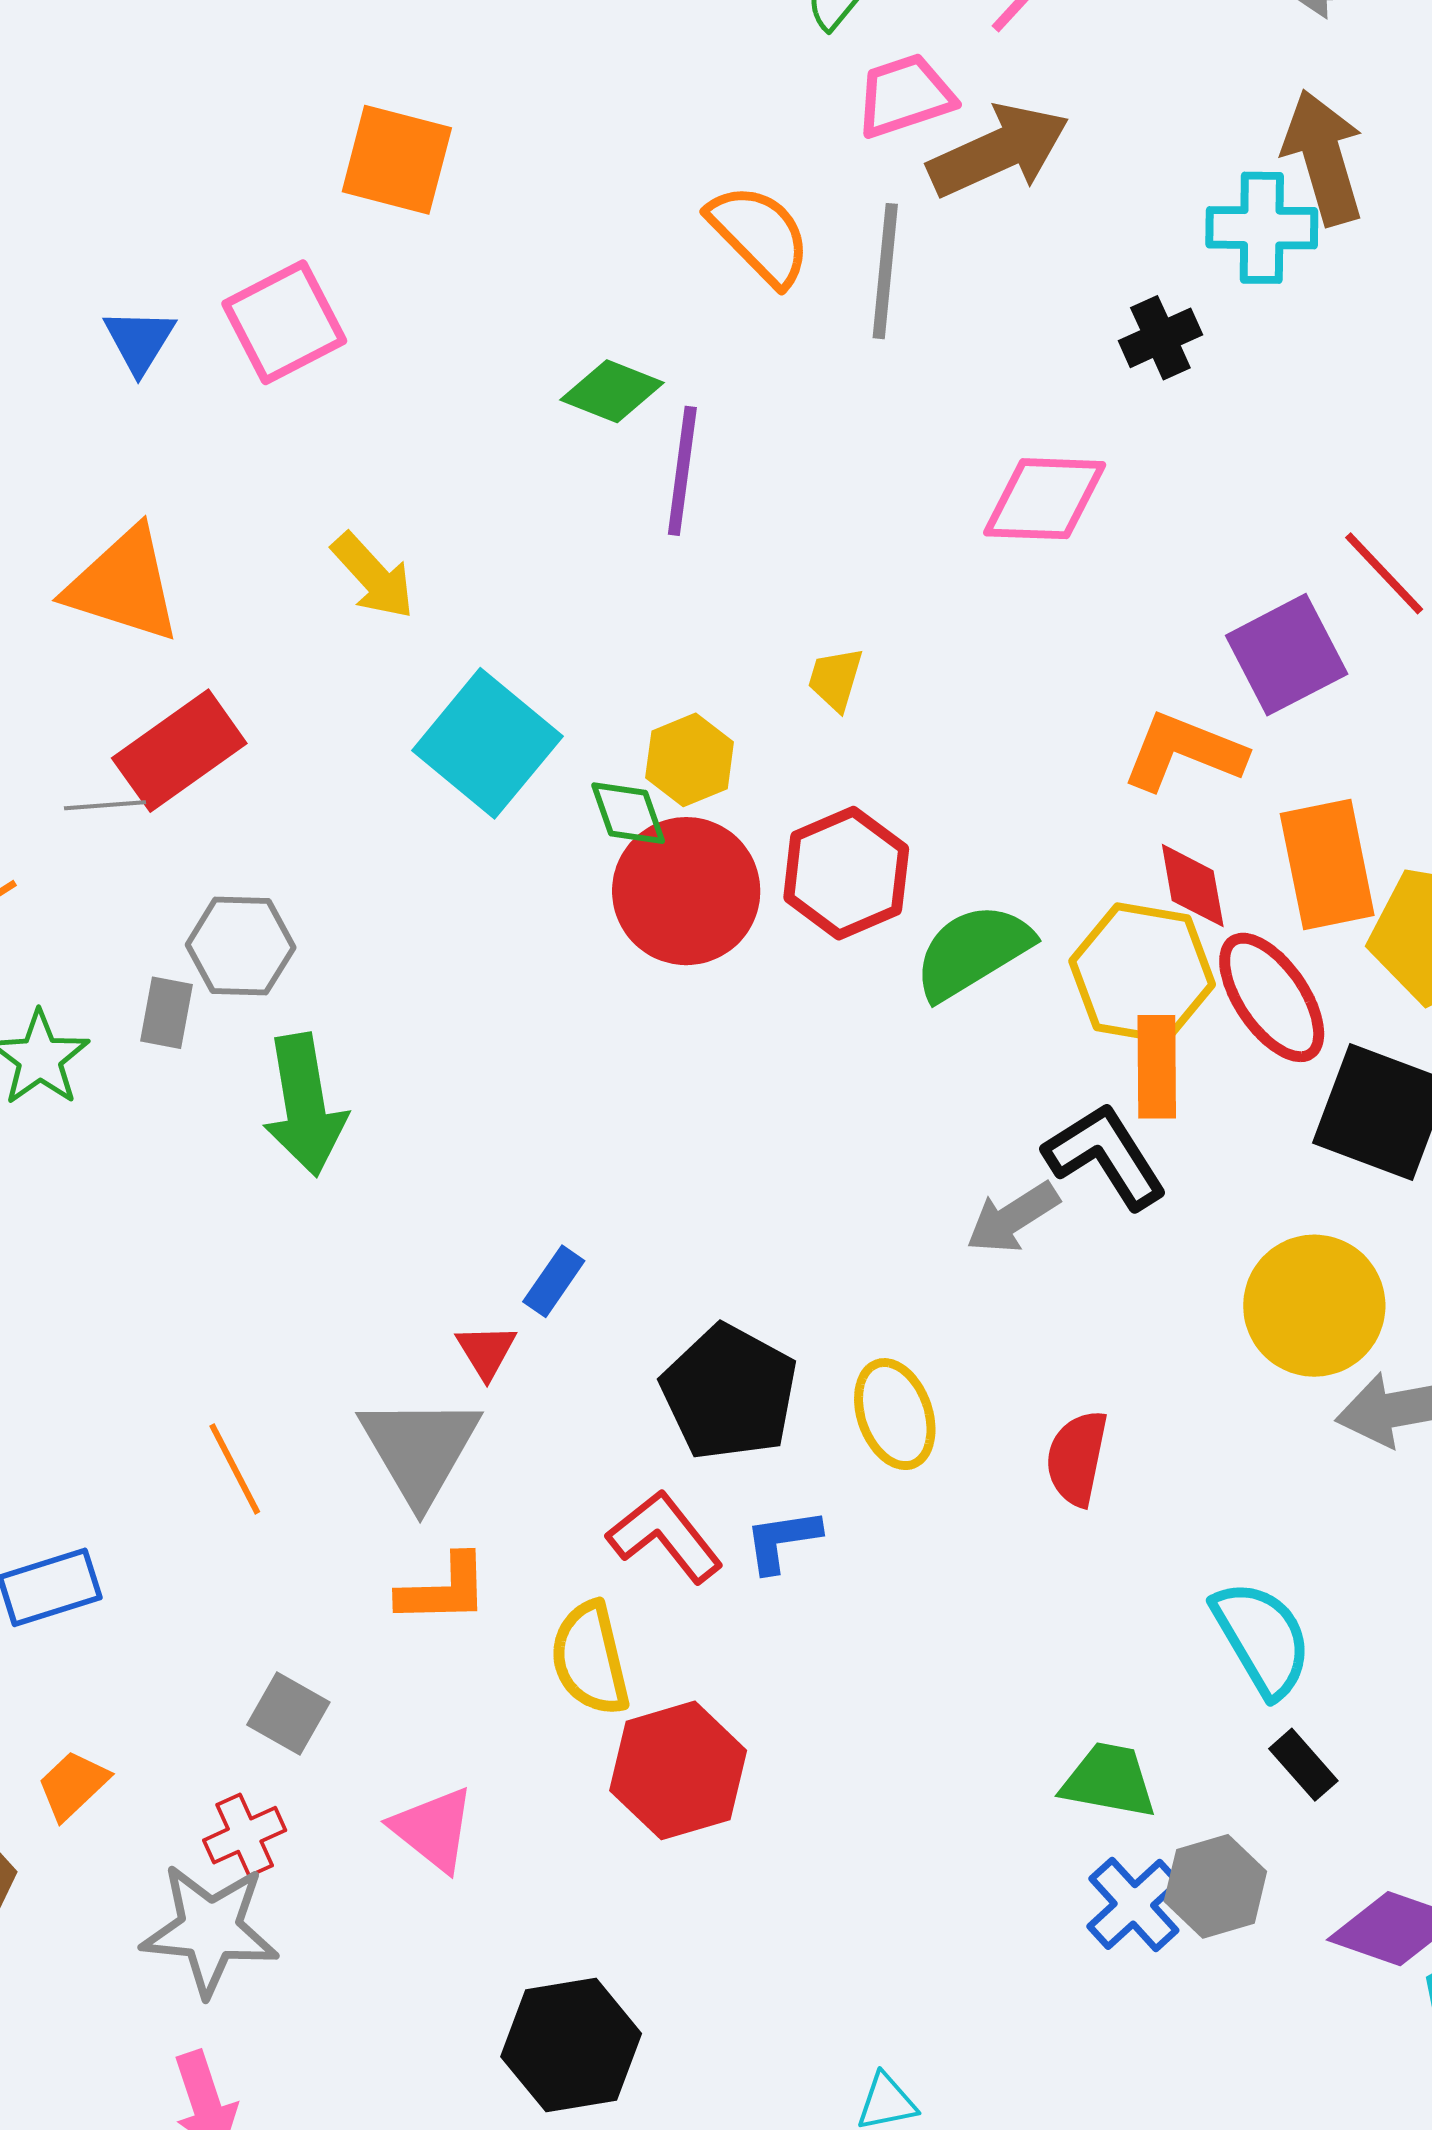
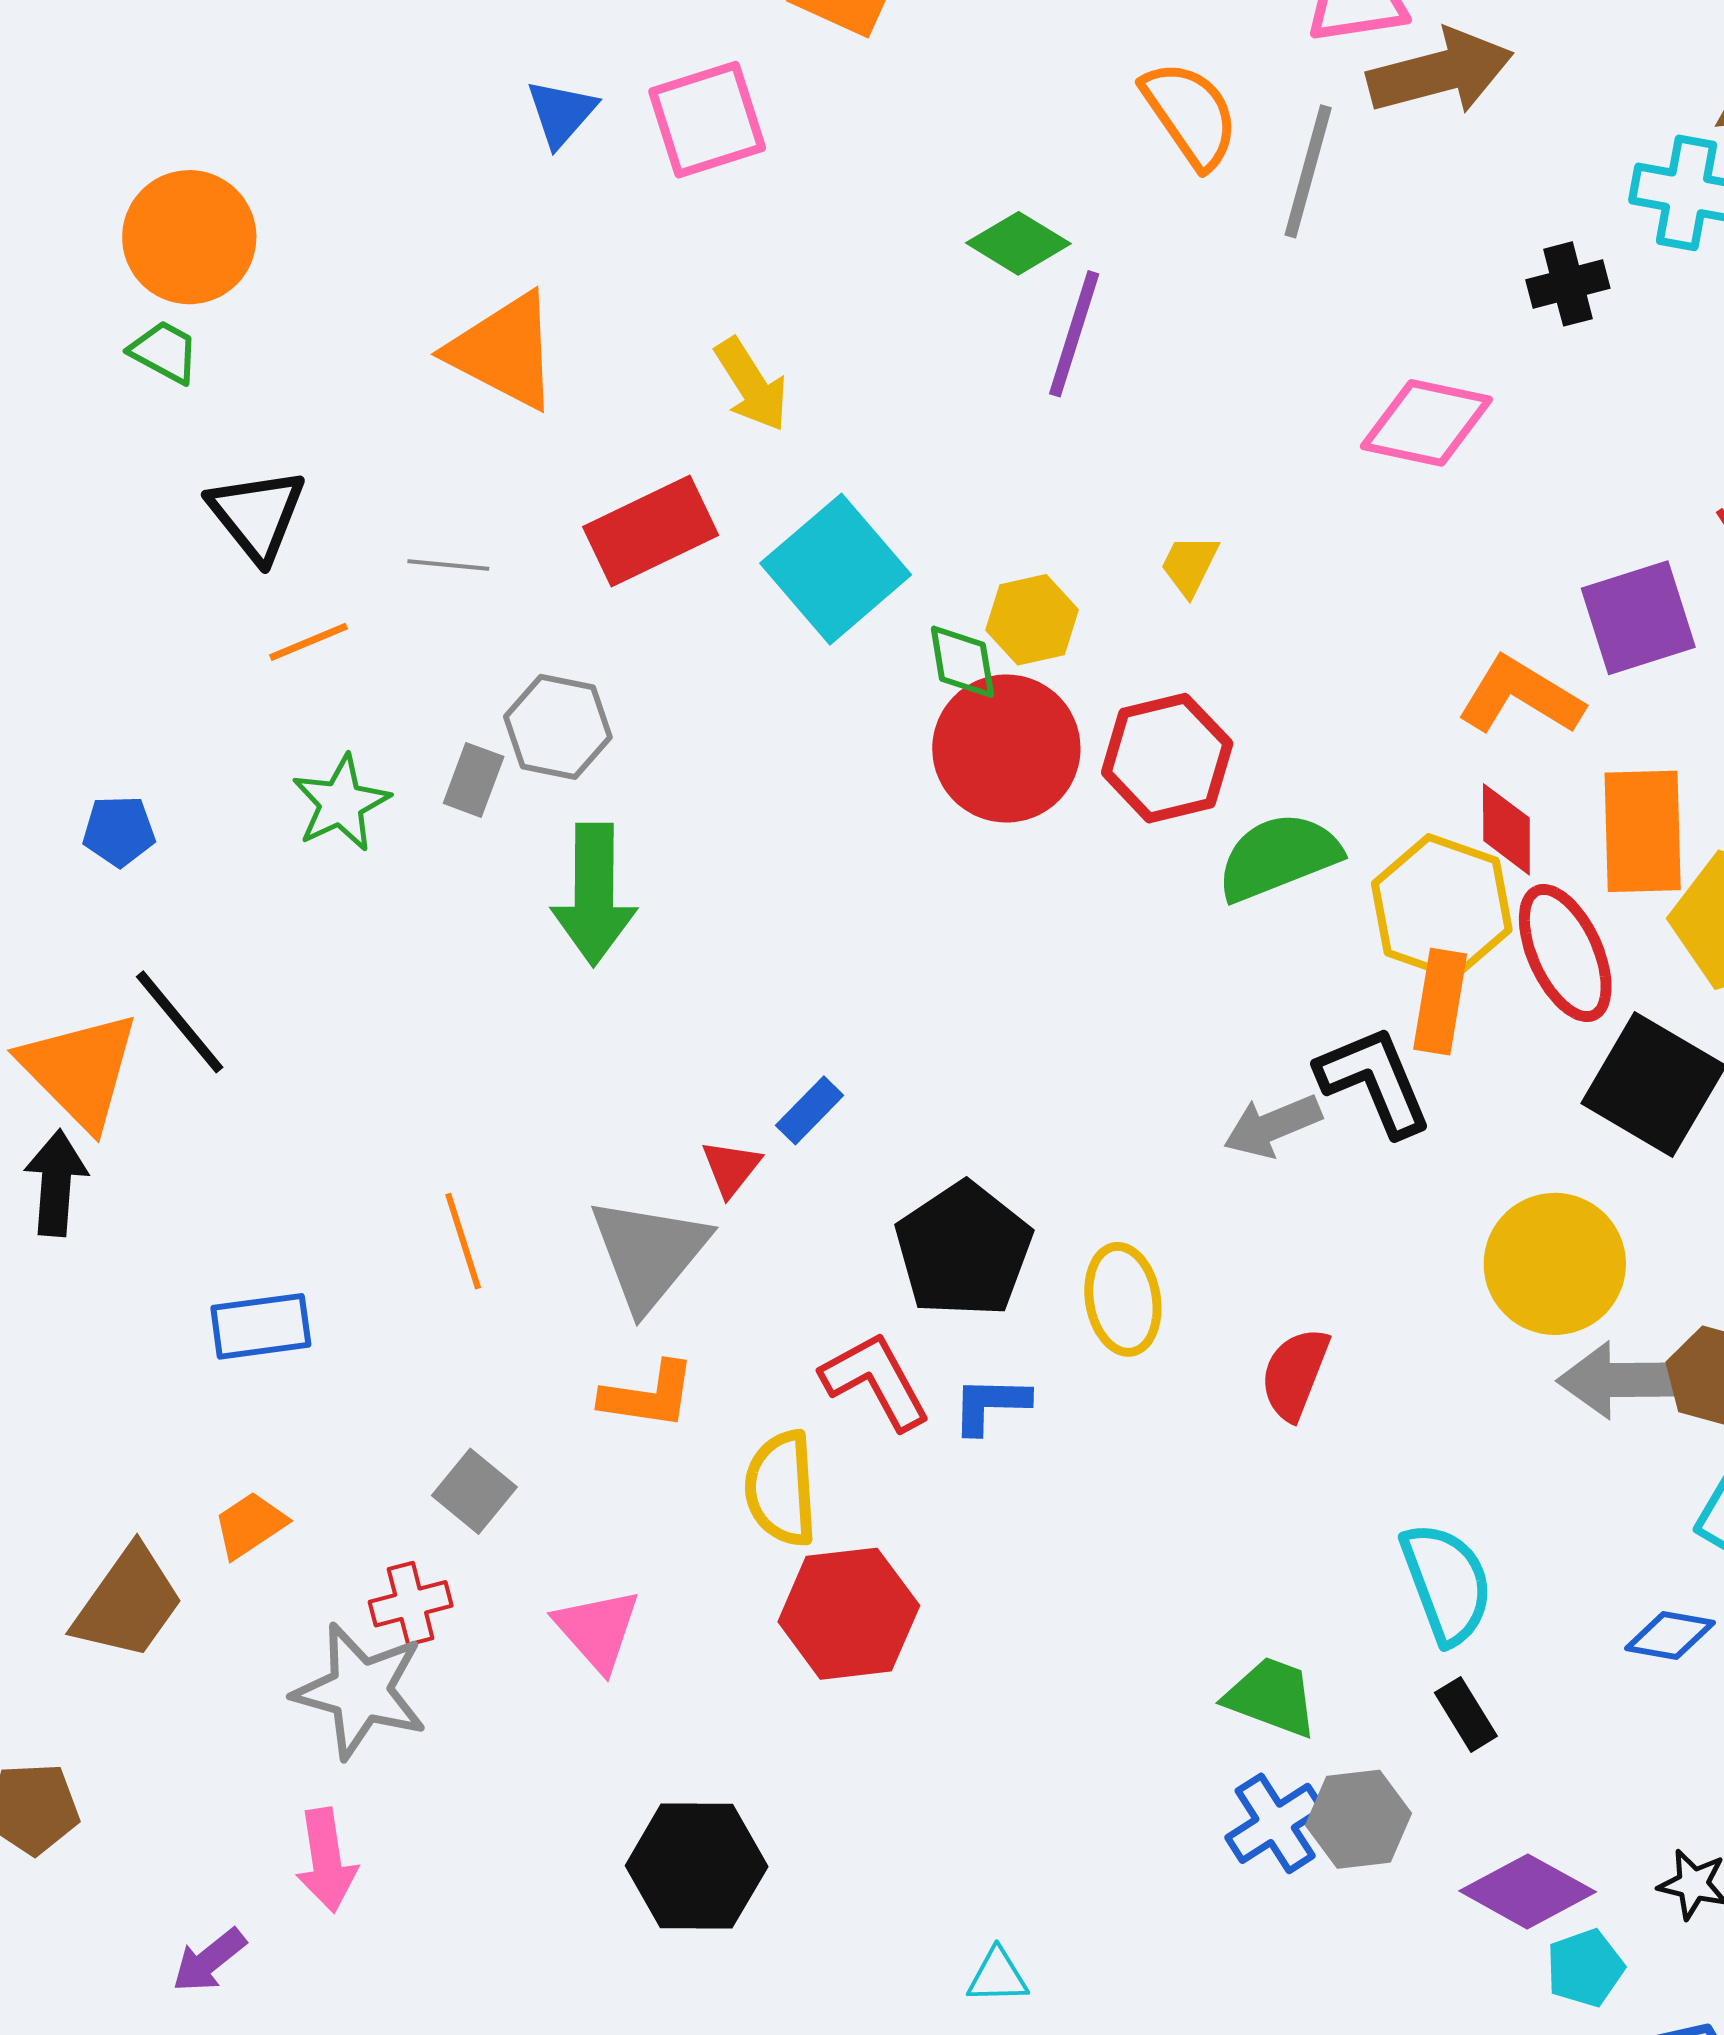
red rectangle: (179, 751) -> (651, 531), moved

